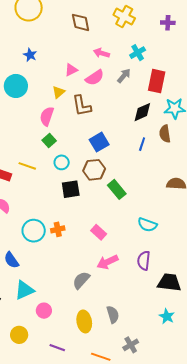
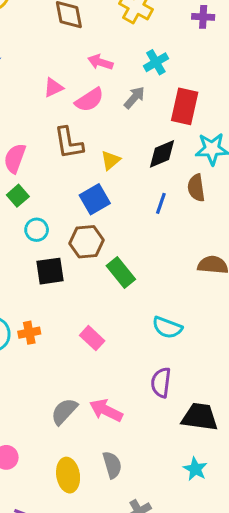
yellow triangle: (59, 92) -> (110, 160), moved
pink arrow: (108, 262) -> (106, 410), moved, turned 50

